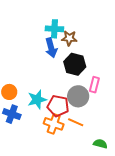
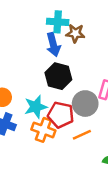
black hexagon: (75, 64) -> (58, 76), moved
orange line: (76, 122) -> (82, 135), turned -49
orange cross: (54, 124) -> (43, 130), moved

